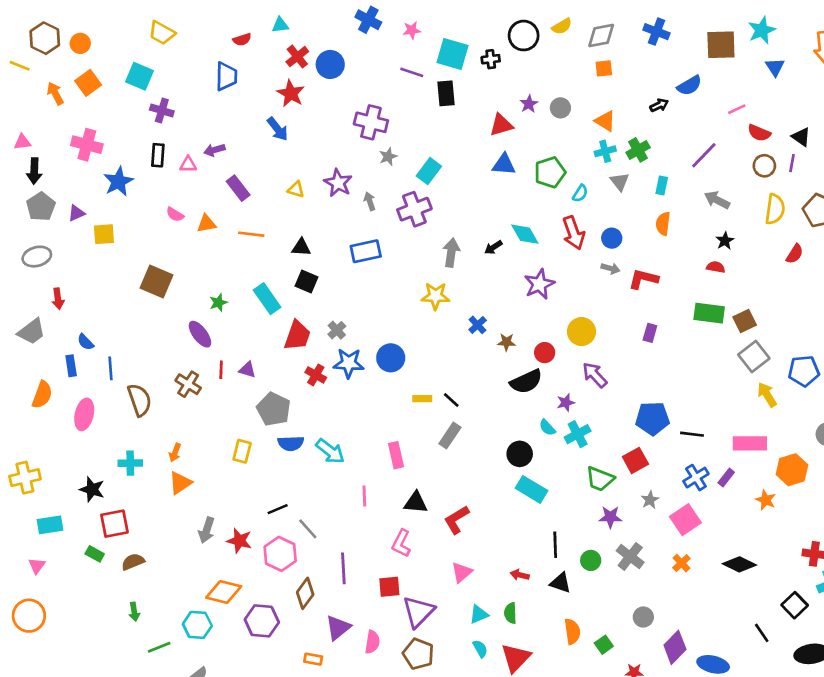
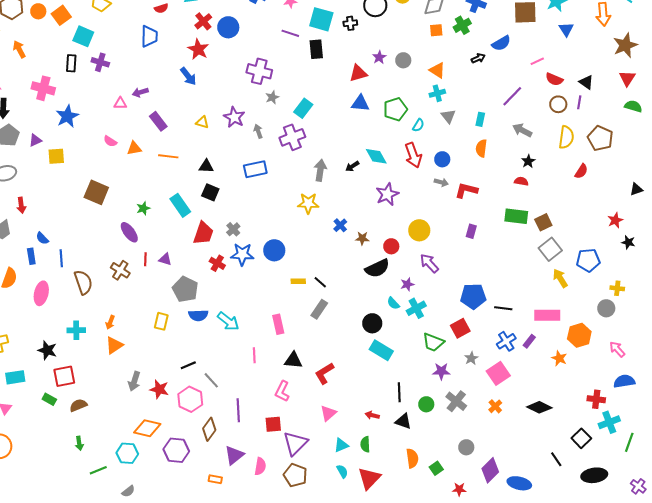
orange square: (88, 83) -> (61, 15), moved
green cross: (638, 150) -> (462, 25), moved
black rectangle: (158, 155) -> (71, 63), moved

